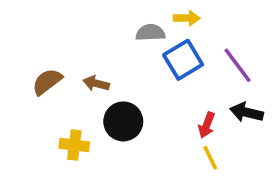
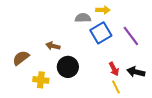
brown semicircle: (47, 82) -> (21, 58), moved
black arrow: (247, 112) -> (136, 72), moved
red arrow: (207, 125) -> (114, 69), turned -48

